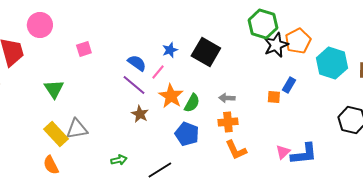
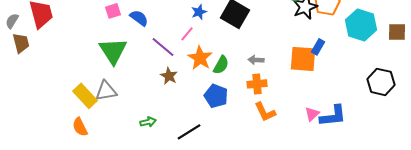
blue semicircle: (137, 63) -> (139, 18), moved
green triangle: (54, 89) -> (113, 51), moved, size x1.4
orange square: (274, 97) -> (303, 59), size x2.0

